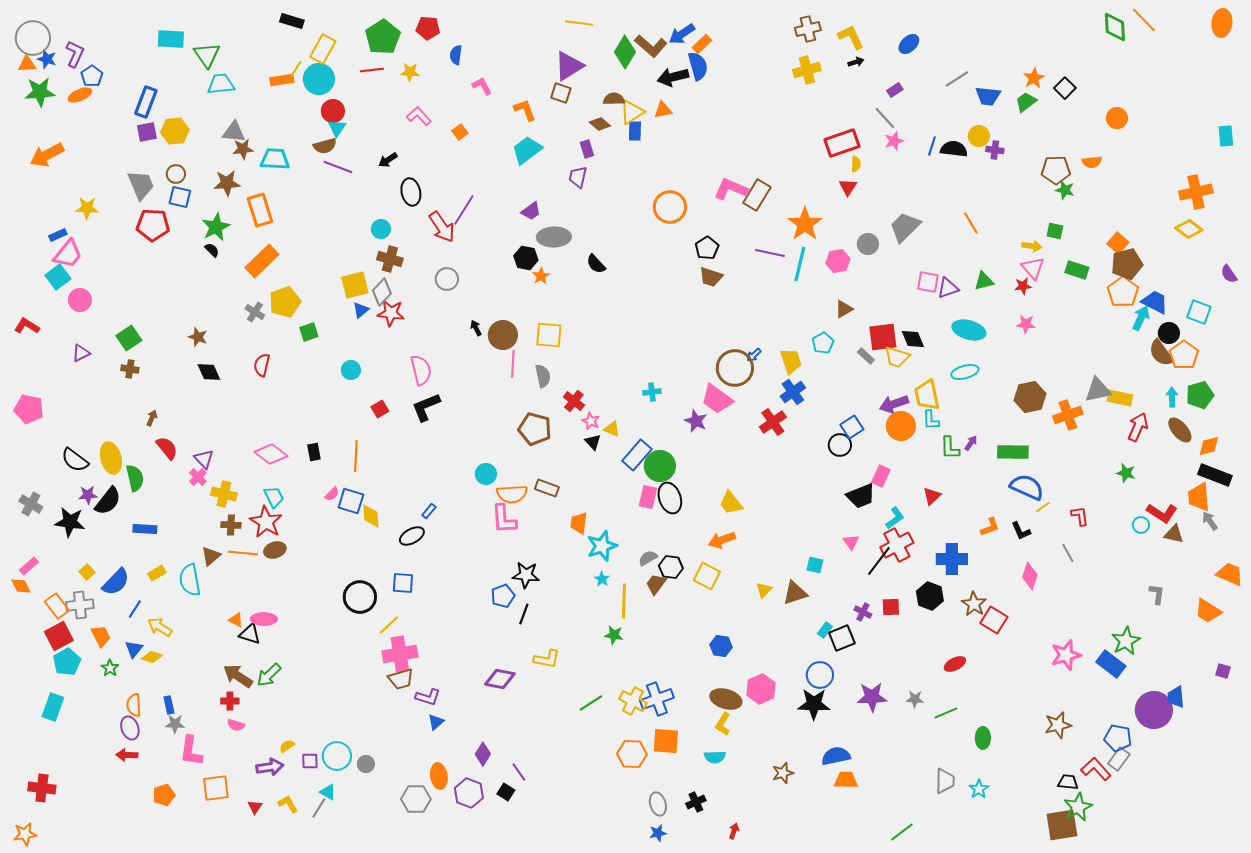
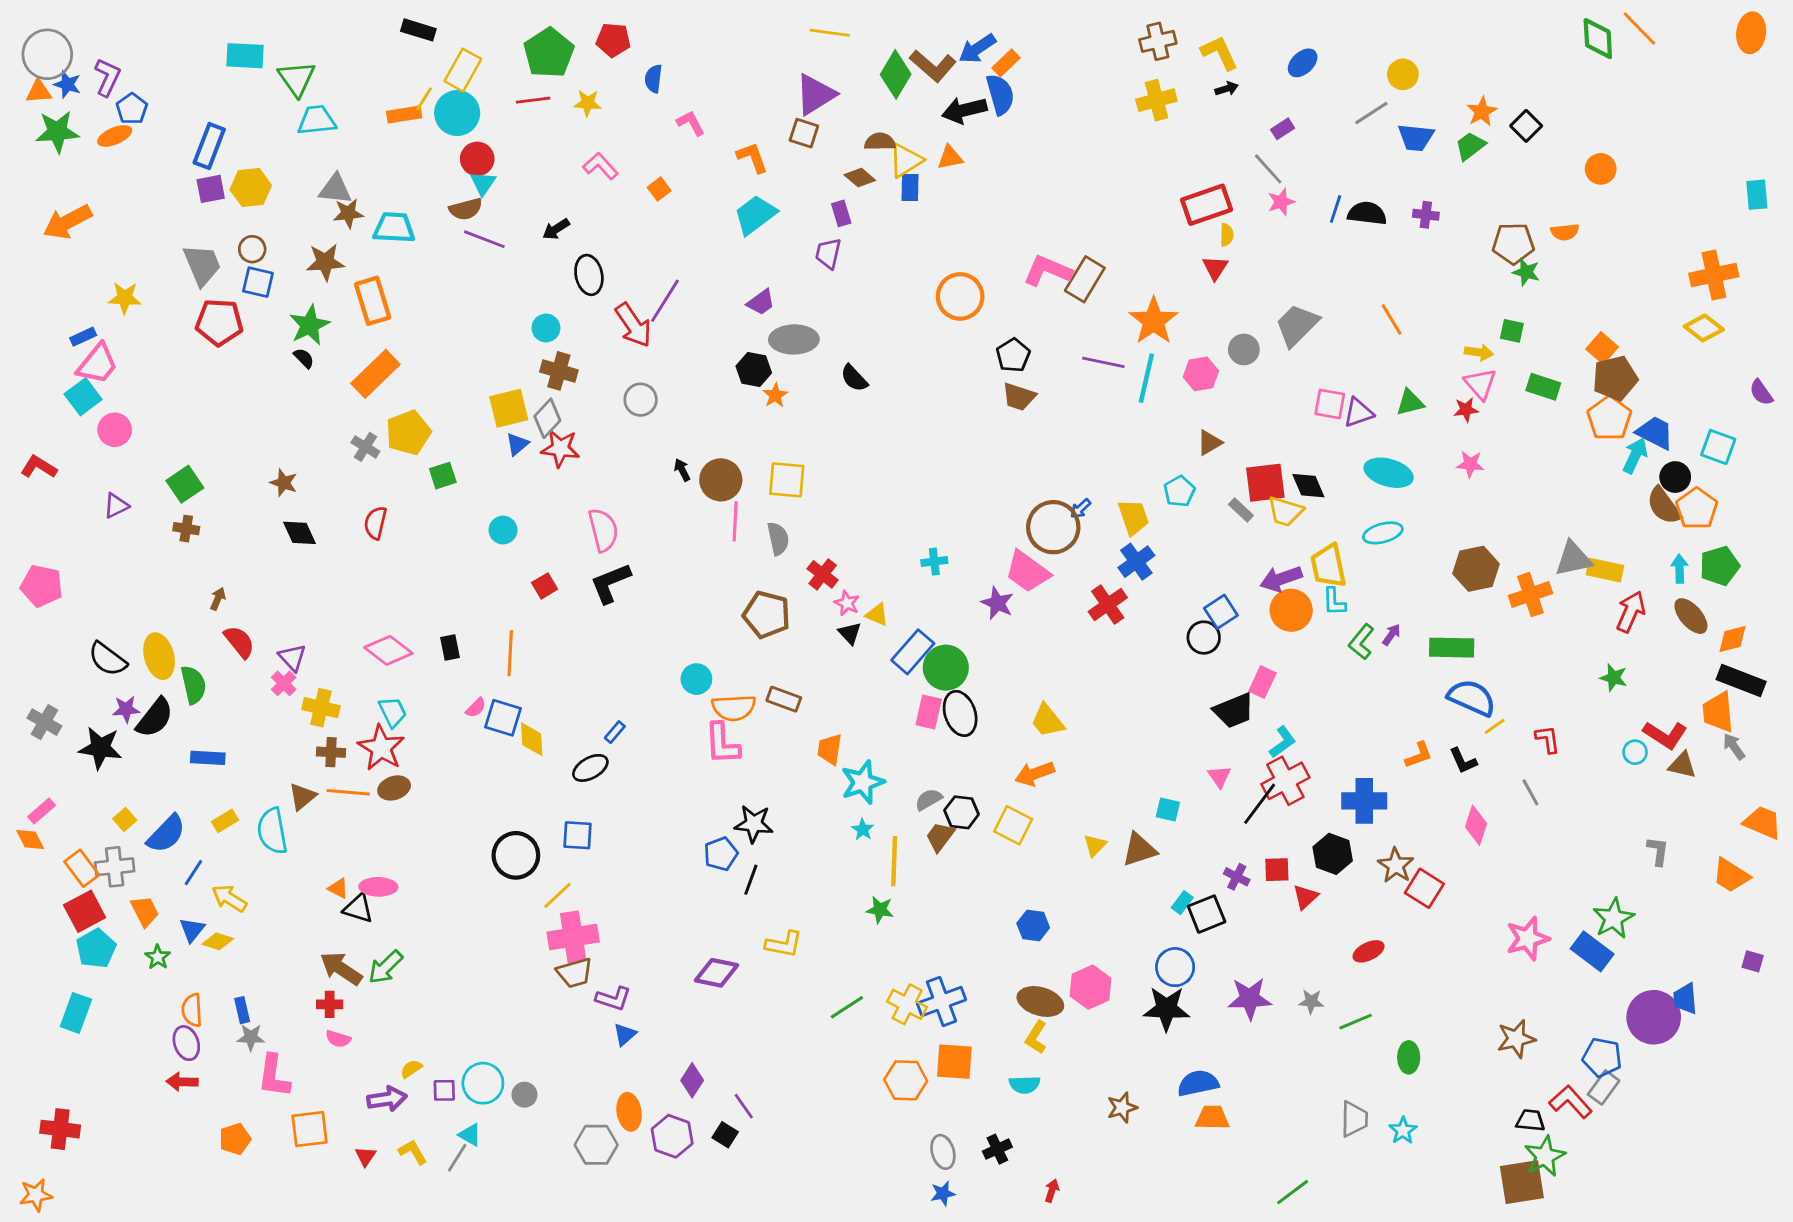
yellow circle: (979, 136) -> (1403, 74), moved
green L-shape: (950, 448) -> (1361, 642), turned 40
red triangle: (932, 496) -> (1305, 897), moved

